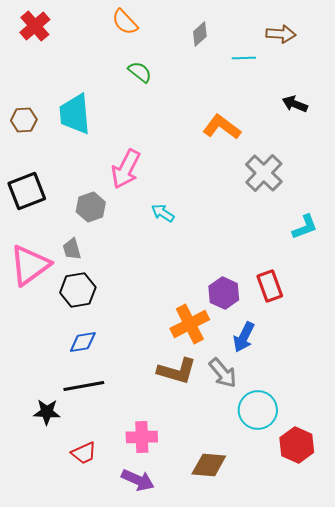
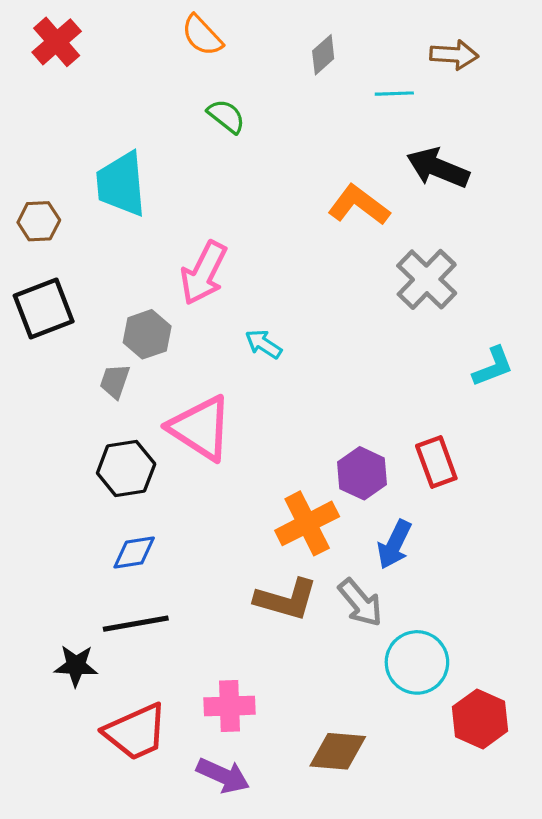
black arrow: (295, 104) -> (438, 168), moved, size x1.5
brown hexagon: (24, 120) -> (39, 221), moved
gray trapezoid: (72, 249) -> (115, 381), moved, turned 35
pink triangle: (30, 265) -> (200, 428), moved, turned -51
red trapezoid: (84, 453) -> (136, 732), size x1.6

